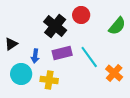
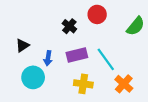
black cross: (55, 26) -> (69, 26), size x0.6
orange cross: (114, 73) -> (124, 84), moved
yellow cross: (49, 80) -> (83, 84), moved

